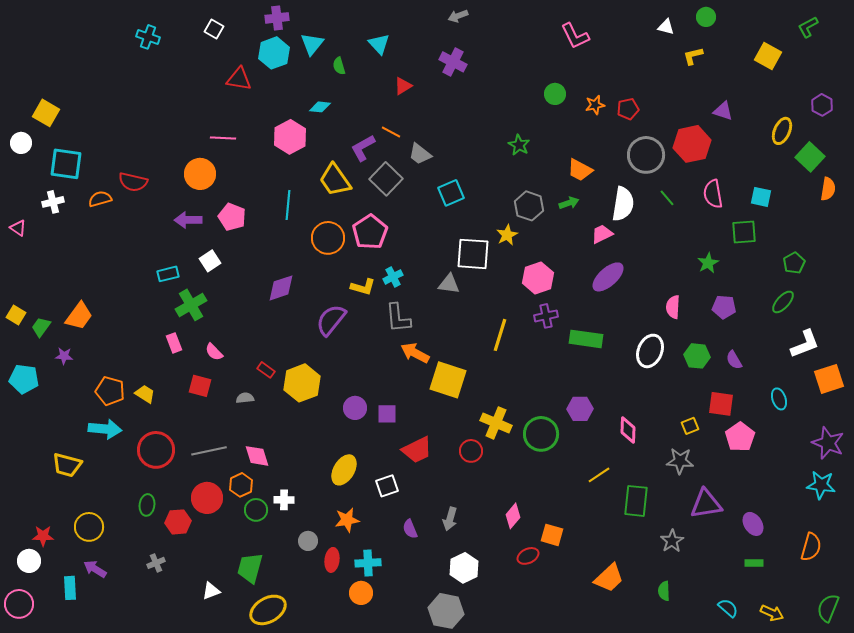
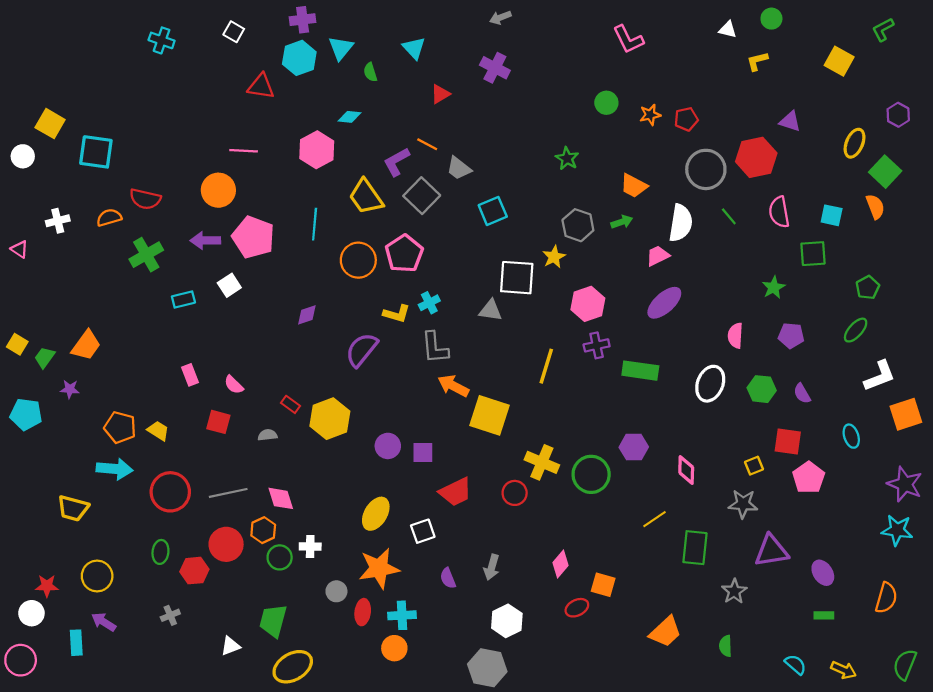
cyan square: (66, 164) -> (96, 152), moved
orange semicircle: (828, 189) -> (875, 207), moved, turned -30
pink pentagon: (232, 217) -> (253, 237), size x1.4
purple diamond: (281, 288) -> (307, 315), size x0.7
green cross: (191, 305) -> (146, 255), moved
orange star: (347, 520) -> (379, 568), size x1.5

